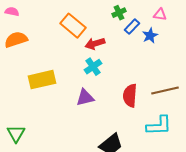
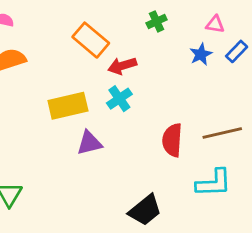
blue rectangle: (132, 27) -> (237, 51), moved
yellow rectangle: (42, 80) -> (68, 106), moved
purple triangle: (85, 98) -> (89, 143), moved

